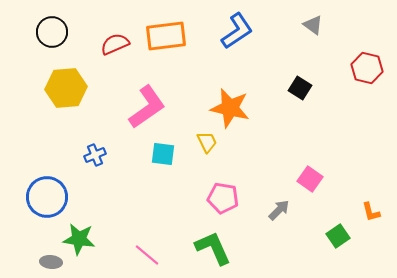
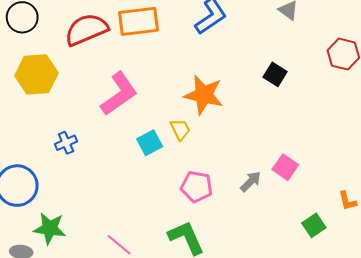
red semicircle: (115, 44) -> (86, 30), size x1.5
cyan square: (163, 154) -> (150, 143), moved, turned -35
gray arrow: (279, 210) -> (251, 181), moved

